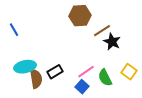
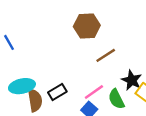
brown line: (102, 31) -> (106, 55), moved
black star: (112, 42) -> (132, 80), moved

